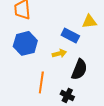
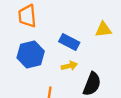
blue rectangle: (70, 35) -> (69, 42), moved

